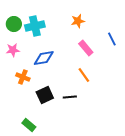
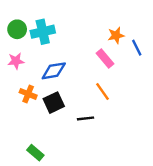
orange star: (78, 21) -> (116, 35), moved
black square: (45, 95) -> (54, 103), moved

